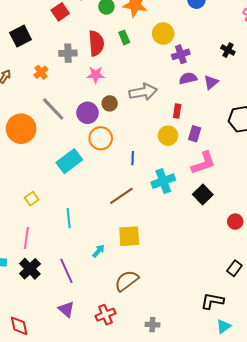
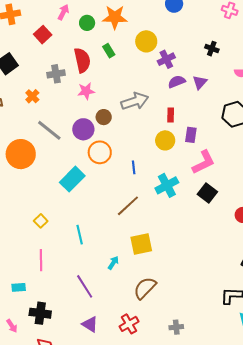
black cross: (30, 269) -> (40, 313), moved, turned -30

